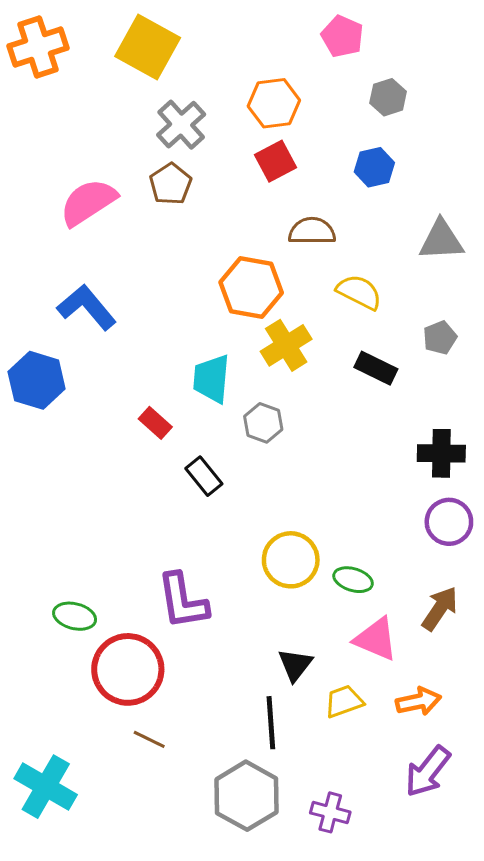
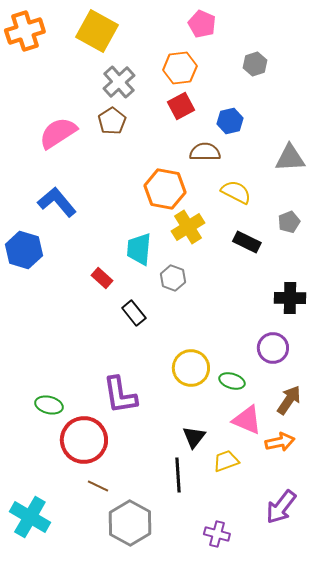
pink pentagon: (342, 36) -> (202, 24), moved
blue hexagon: (374, 167) -> (230, 121), moved
purple circle: (449, 522) -> (273, 348), moved
orange arrow: (418, 701) -> (280, 442), moved
gray hexagon: (247, 796) -> (130, 523), moved

